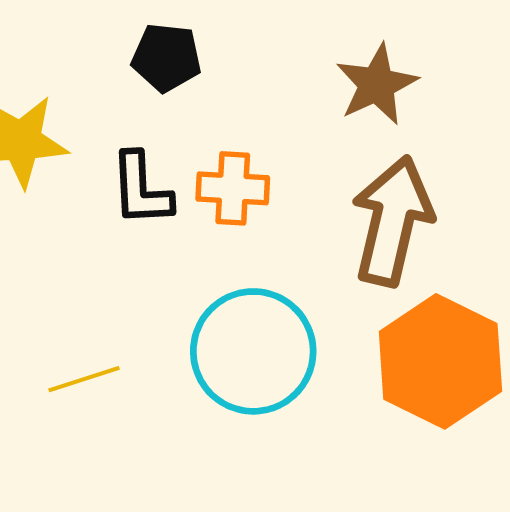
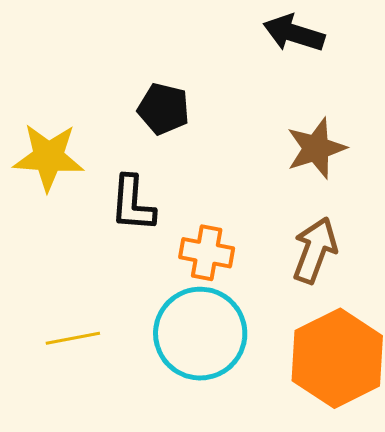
orange cross: (233, 188) -> (207, 253), moved
brown arrow: (392, 221) -> (315, 250), size x0.7

